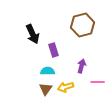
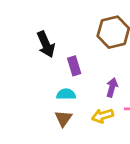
yellow arrow: (66, 87) -> (102, 116), moved

